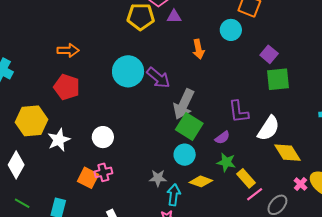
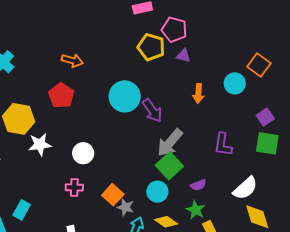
purple L-shape: (239, 112) -> (223, 145), moved
orange square: (88, 178) -> (113, 195), moved

